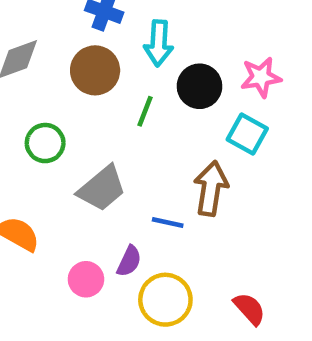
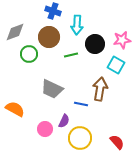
green line: (145, 111) -> (71, 55), turned 56
green circle: (45, 143) -> (29, 54), moved
gray trapezoid: (102, 188) -> (52, 89), turned 65

